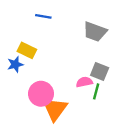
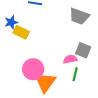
blue star: (15, 64) -> (11, 22), moved
green line: (96, 91) -> (75, 74), moved

